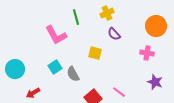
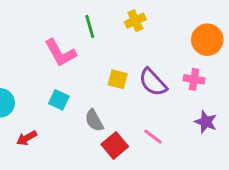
purple semicircle: (114, 34) -> (153, 82), moved, size x1.5
cyan square: (55, 67) -> (59, 100), turned -32
gray semicircle: (73, 74) -> (94, 120), moved

